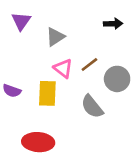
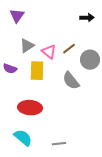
gray triangle: (55, 37) -> (27, 46), moved

